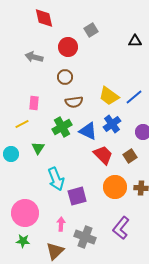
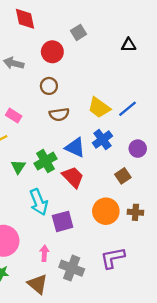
pink rectangle: (34, 103) -> (14, 116), turned -64
green cross: (62, 127) -> (46, 161), moved
red trapezoid: (103, 155) -> (73, 177), moved
purple L-shape: (121, 228) -> (113, 258), turned 40
brown triangle: (55, 251) -> (38, 284), turned -36

